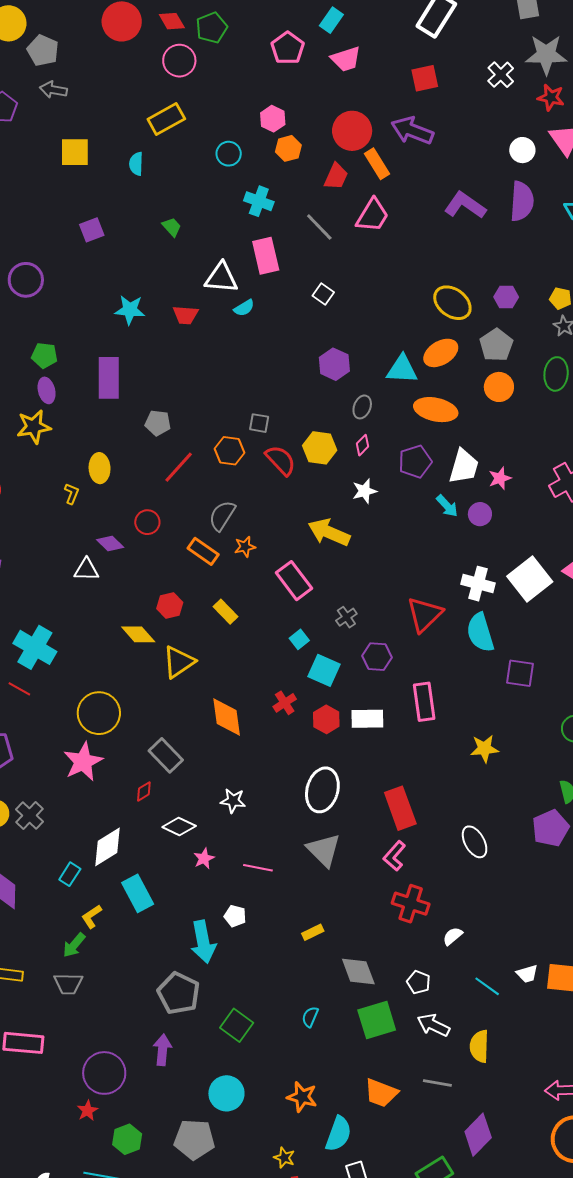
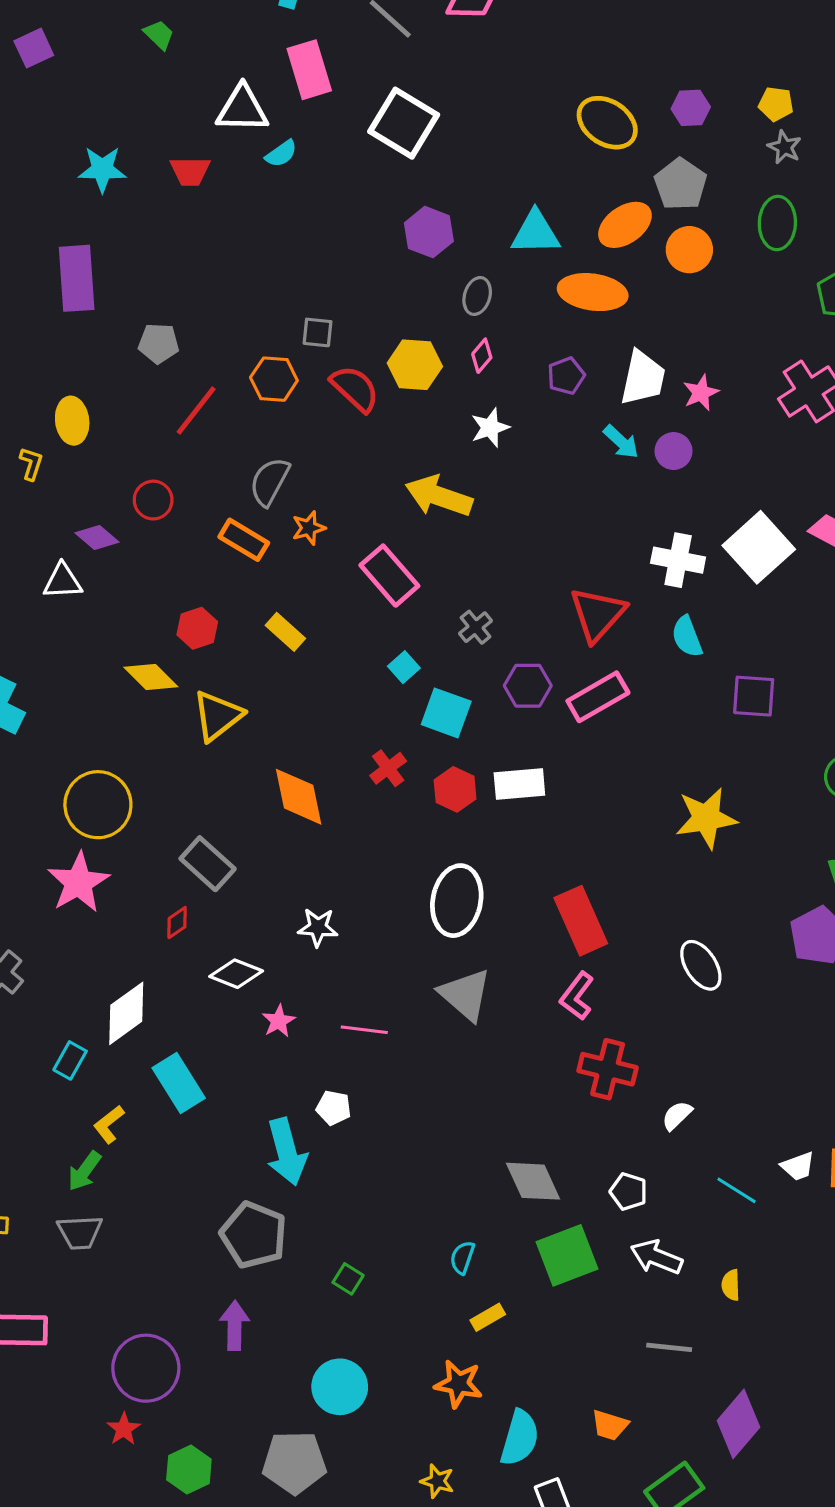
white square: (323, 294) -> (404, 123), size x2.0
orange ellipse: (441, 353) -> (625, 225), moved
purple pentagon: (415, 462) -> (566, 376), size x0.7
cyan semicircle: (480, 633) -> (687, 637), size x0.7
pink rectangle: (424, 702) -> (598, 697), moved, turned 72
yellow star: (484, 749) -> (706, 818), size x1.4
yellow rectangle: (313, 932) -> (488, 1317), moved
green square: (237, 1025) -> (348, 1279), size x0.6
yellow semicircle: (479, 1046) -> (731, 1285), size x0.6
orange trapezoid: (381, 1093) -> (610, 1425), moved, size x0.7

